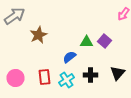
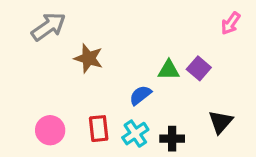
brown star: (38, 35) -> (89, 58), turned -30
black cross: (90, 75) -> (172, 139), moved

